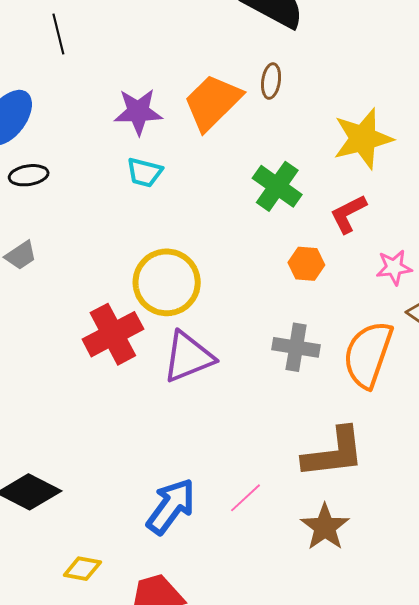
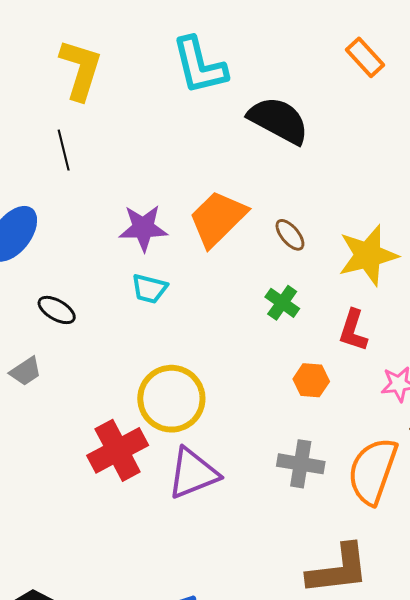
brown ellipse: (271, 81) -> (290, 235), moved, turned -48
black ellipse: (29, 175) -> (57, 310), moved, turned 39
green cross: (277, 186) -> (282, 303), size x0.7
red L-shape: (348, 214) -> (353, 330), turned -45

